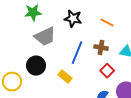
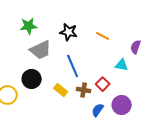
brown cross: (101, 48) -> (84, 90), moved
blue line: (77, 53) -> (73, 66), turned -45

